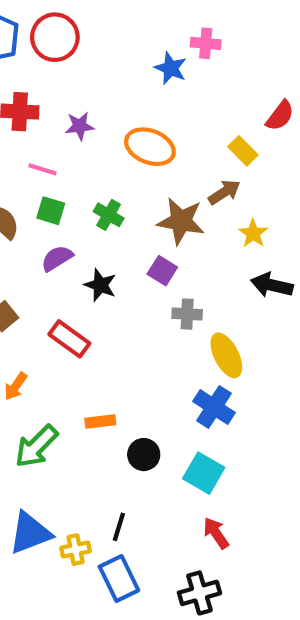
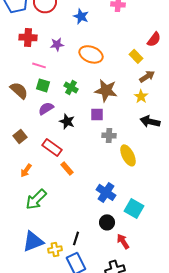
blue star: (171, 68) -> (81, 16), moved
brown arrow: (224, 192) -> (147, 76), moved
purple square: (162, 271) -> (97, 114), turned -32
blue cross: (214, 407) -> (106, 192), moved
orange rectangle: (100, 421) -> (67, 168), moved, turned 56
black circle: (144, 455) -> (107, 222), moved
cyan square: (204, 473) -> (134, 208), moved

